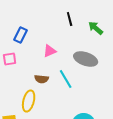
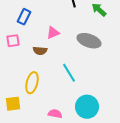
brown semicircle: (42, 79) -> (40, 51), moved
cyan line: (66, 79) -> (69, 73), moved

